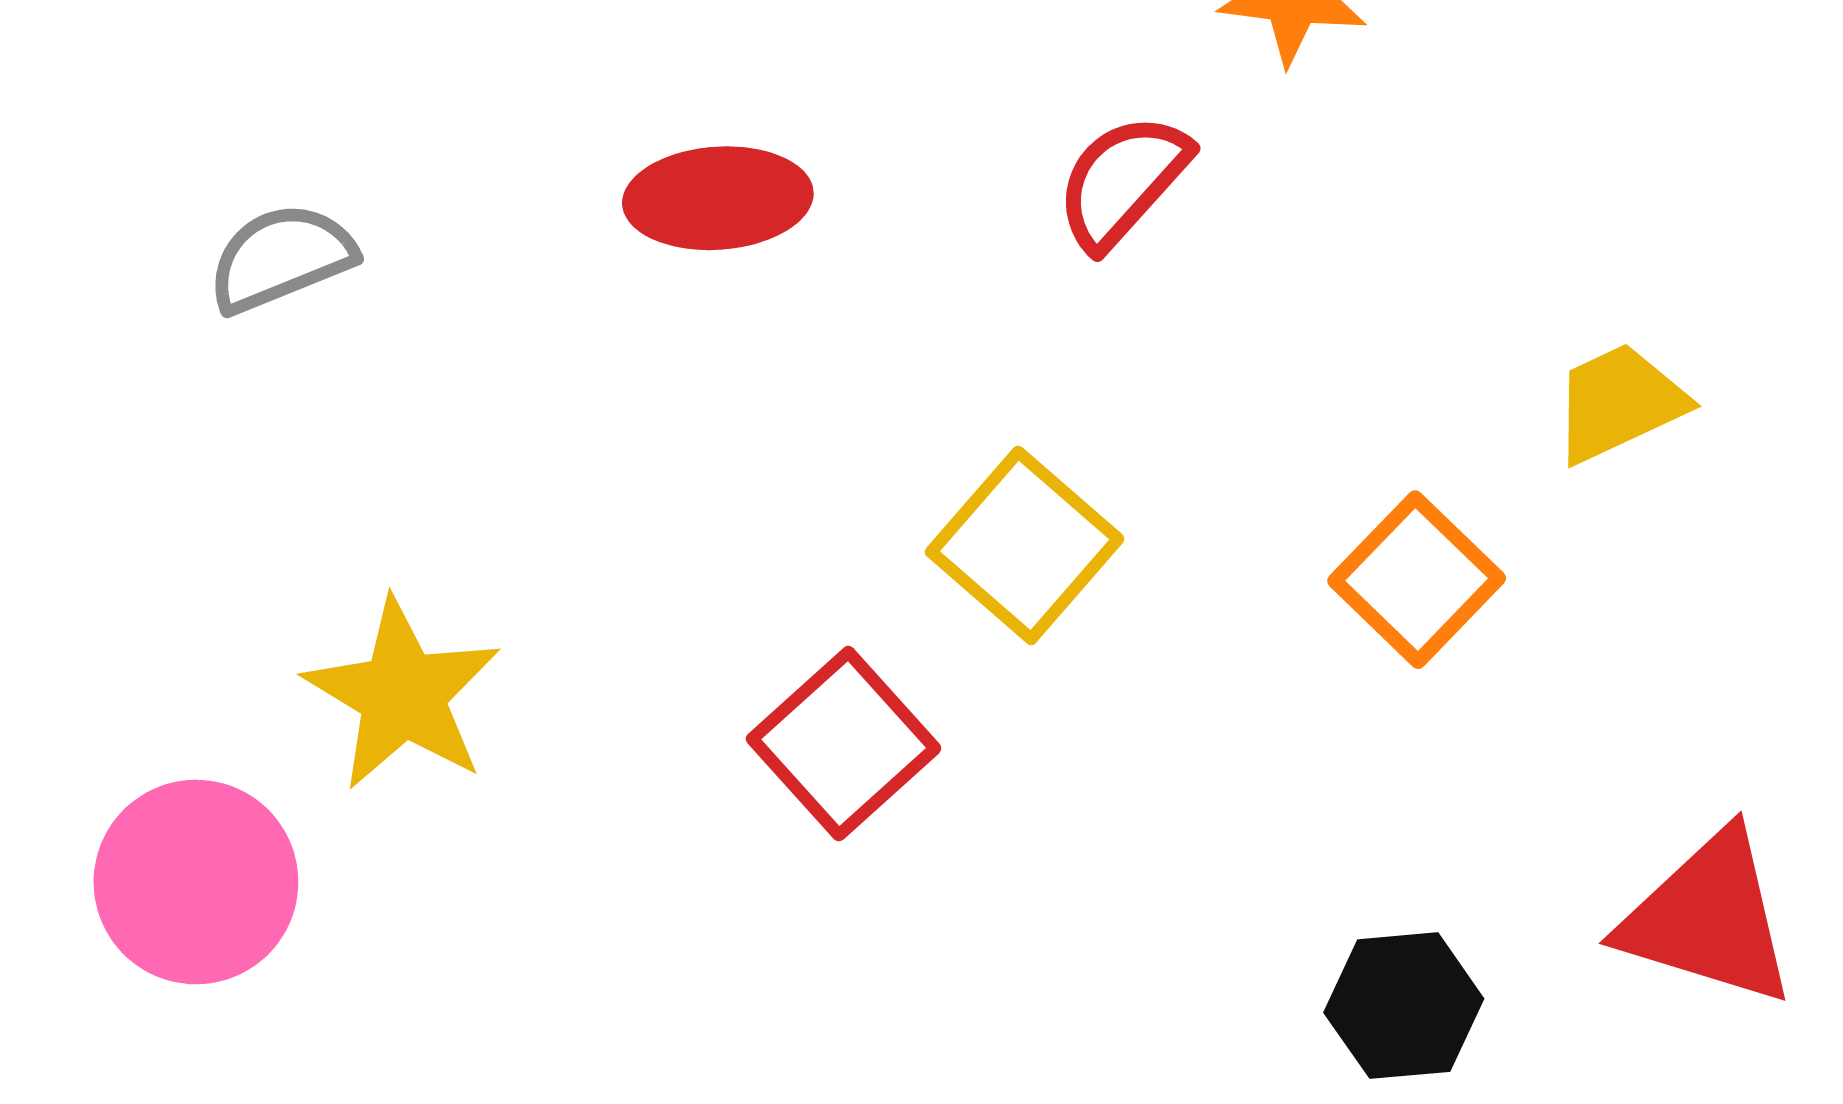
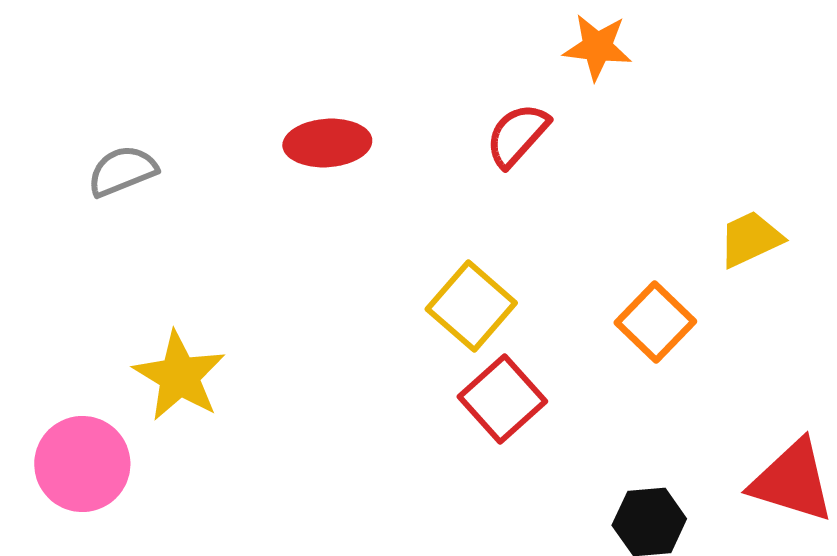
red square: (844, 744) -> (502, 399), moved

